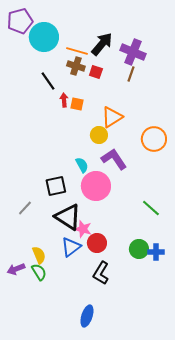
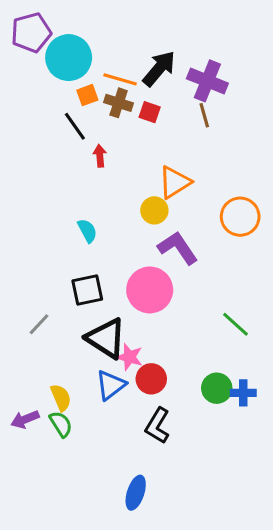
brown line: (131, 74) -> (204, 115), turned -35
orange square: (77, 104) -> (87, 95), moved, turned -32
cyan semicircle: (82, 165) -> (87, 231), moved

